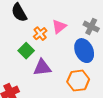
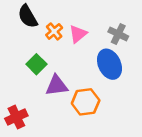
orange cross: (40, 34) -> (54, 31), moved
orange hexagon: (78, 81) -> (86, 102), moved

